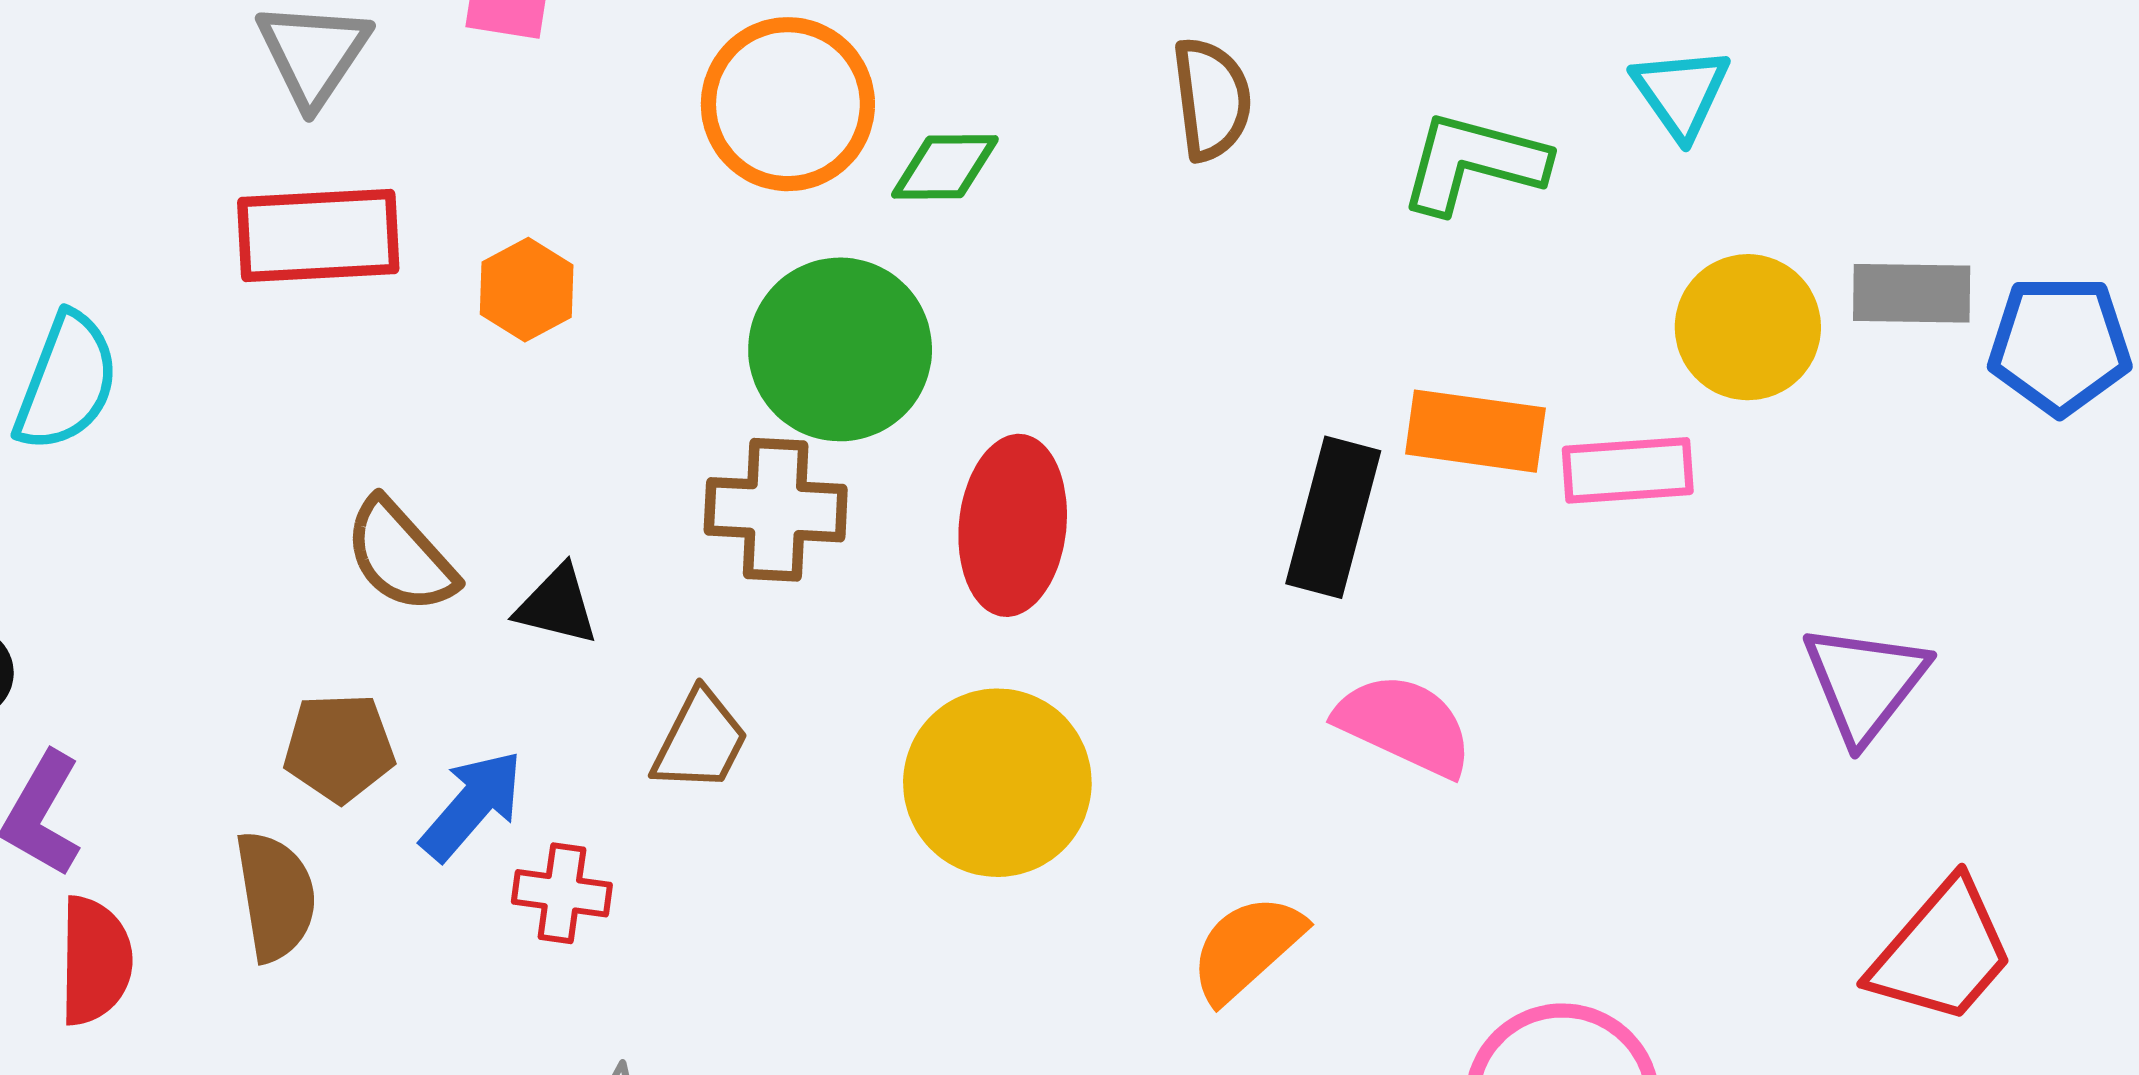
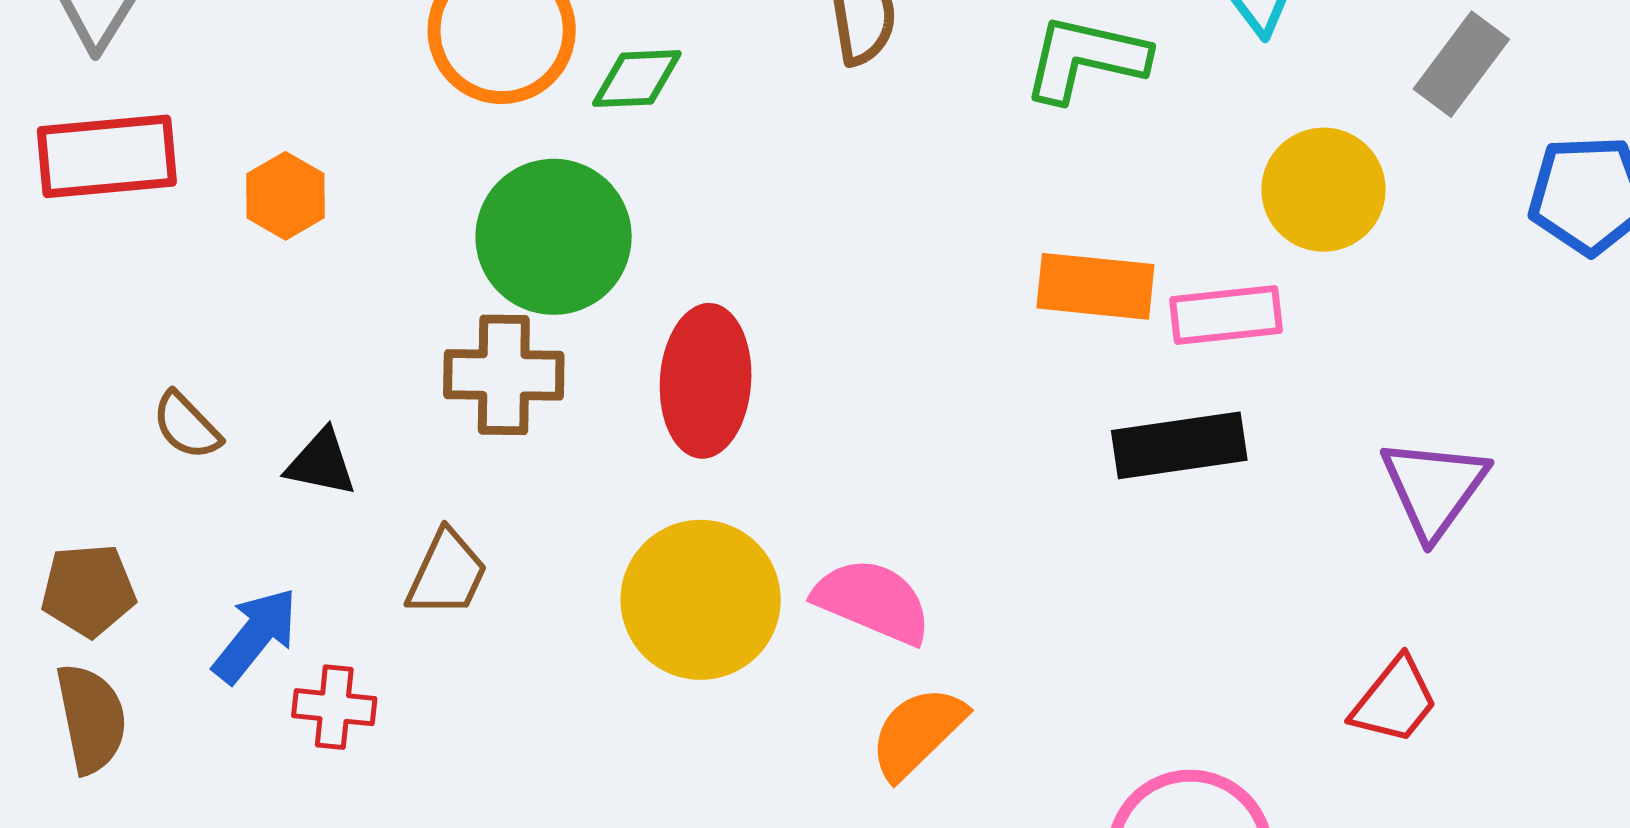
gray rectangle: (1912, 293) -> (1461, 64), moved, turned -52
black rectangle: (1333, 517) -> (1179, 445), moved, turned 69
brown semicircle: (400, 556) -> (187, 426), size x0.7
pink semicircle: (1404, 725) -> (873, 601), moved
brown pentagon: (339, 748) -> (88, 590), moved
red trapezoid: (1942, 952) -> (1395, 701), moved, size x0.7

